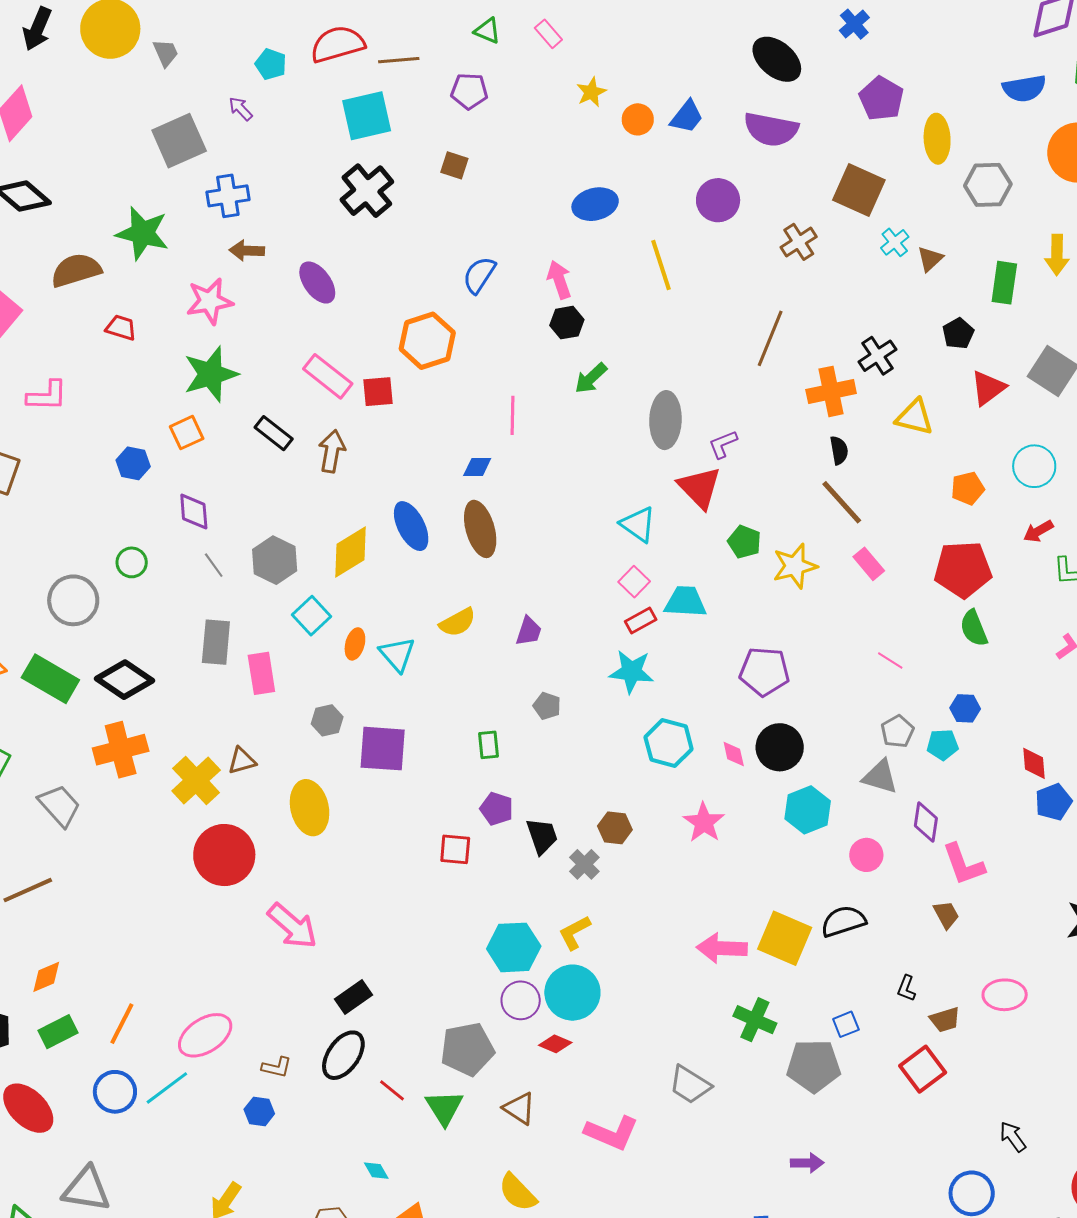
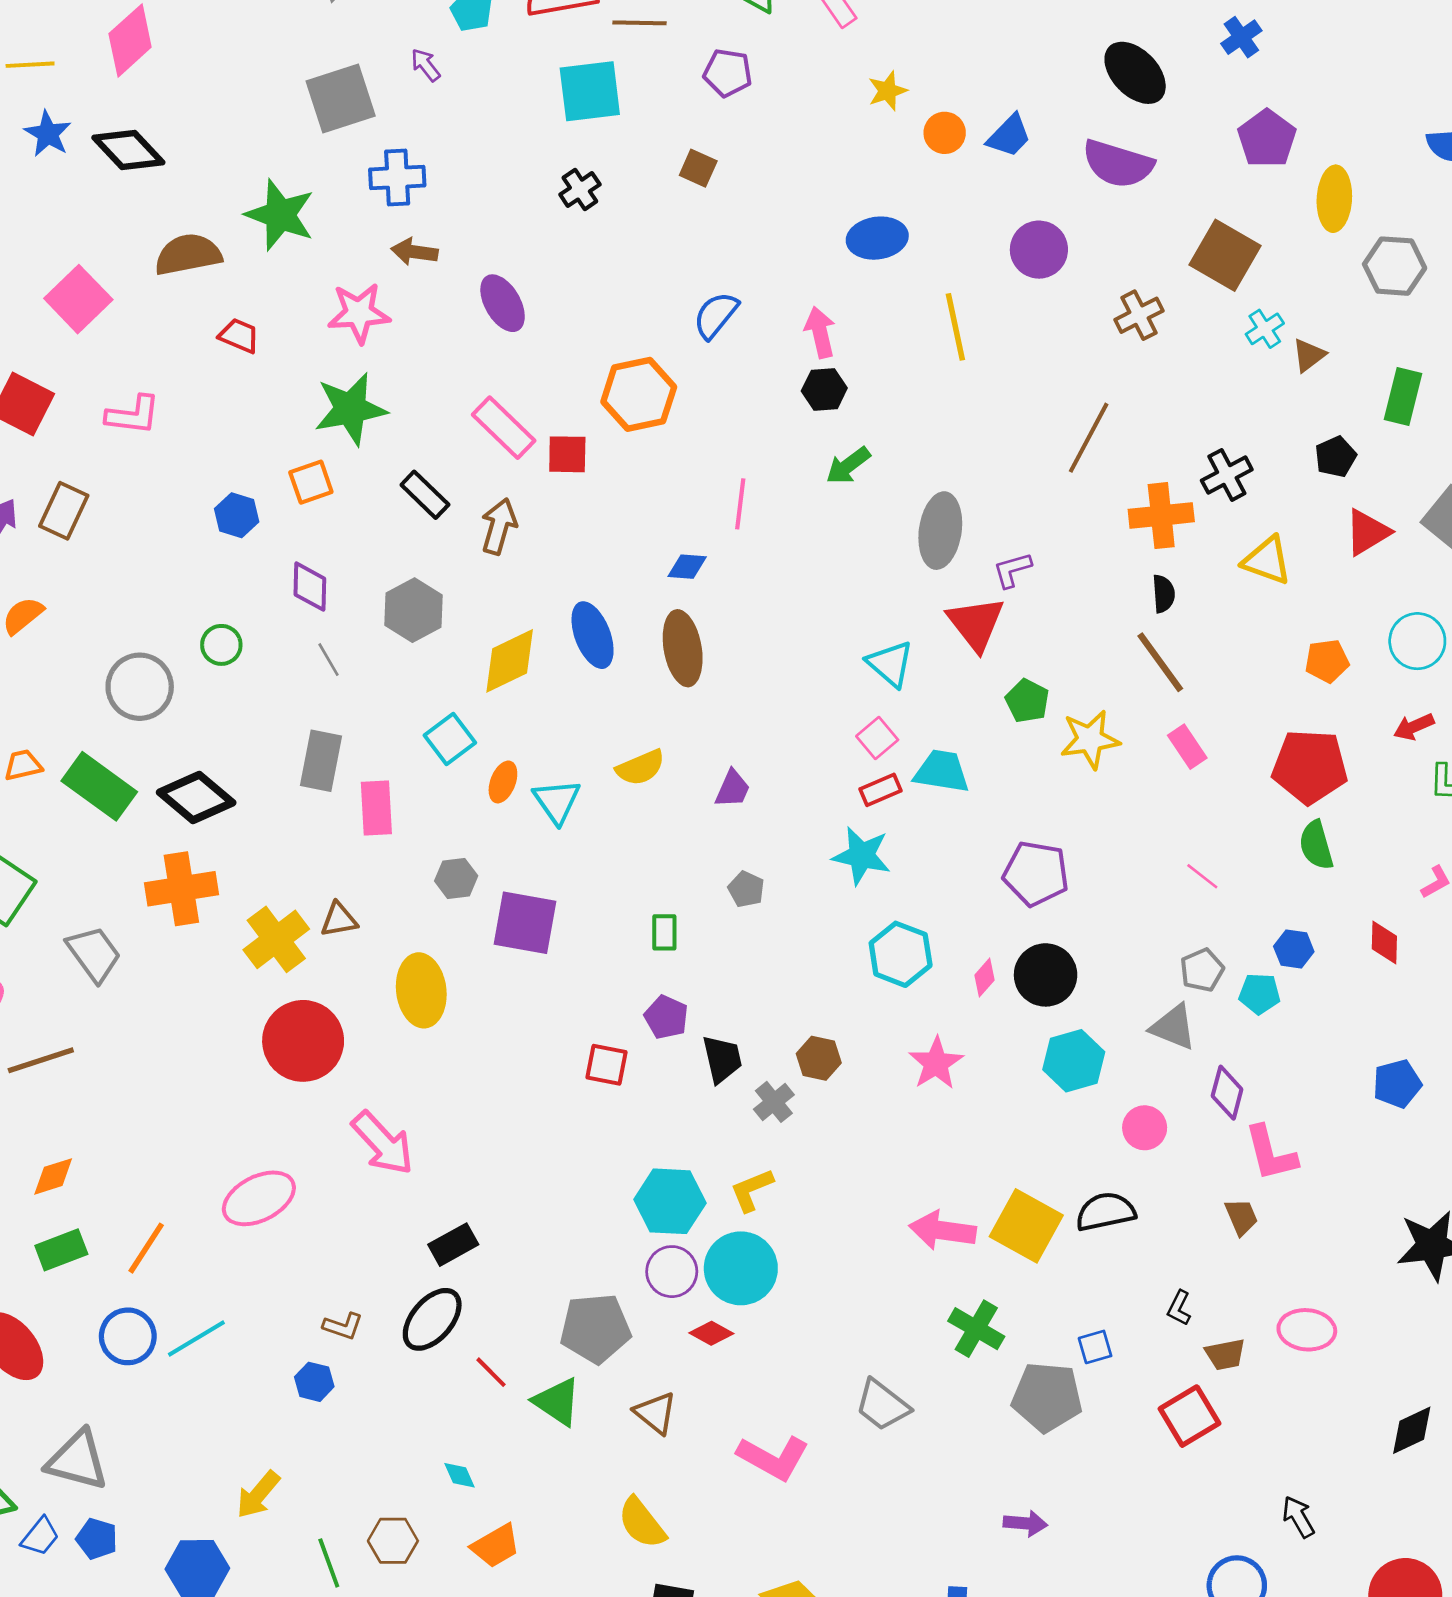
black cross: (367, 191) -> (580, 190), size x0.6
gray hexagon: (275, 560) -> (414, 610), moved
pink diamond: (734, 754) -> (984, 978), turned 48
red diamond: (1034, 763) -> (1384, 942), moved
pink ellipse: (205, 1035) -> (259, 1198), moved
green triangle: (444, 1108) -> (557, 1402), turned -30

